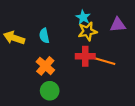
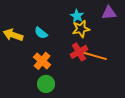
purple triangle: (118, 25) -> (109, 13), moved
cyan semicircle: (44, 36) -> (41, 33), turned -40
red cross: (85, 56) -> (79, 52), turned -30

